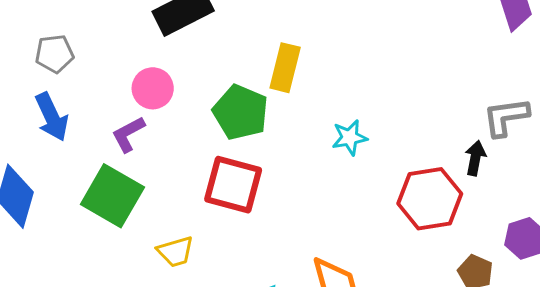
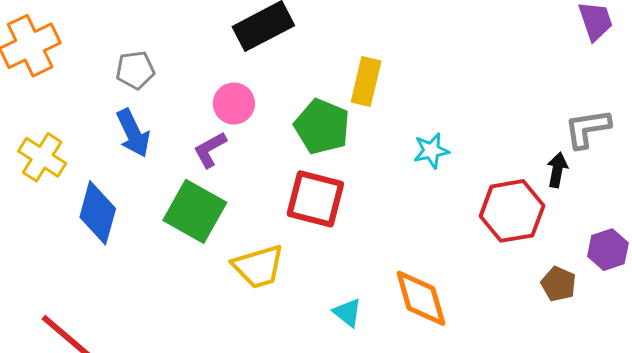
yellow trapezoid: (175, 252) -> (258, 267), size x1.4

